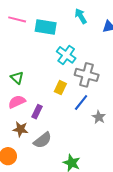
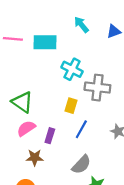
green triangle: (17, 78) -> (22, 102), size x1.5
blue line: (81, 102) -> (81, 129), moved
gray semicircle: (43, 140) -> (81, 165), moved

